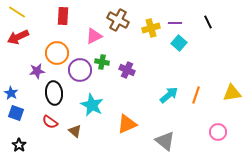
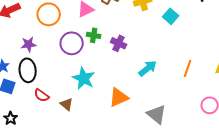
orange circle: (57, 53) -> (49, 14), moved
black ellipse: (54, 93) -> (28, 70), moved
cyan arrow: (169, 95) -> (148, 68), moved

